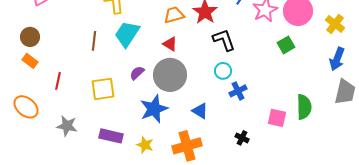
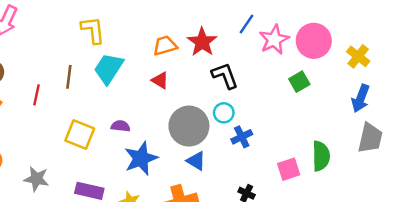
purple semicircle: (137, 73) -> (121, 126), moved, turned 49
gray circle: (170, 75) -> (189, 126), moved
red line: (58, 81) -> (36, 95), moved
yellow square: (103, 89) -> (80, 134), turned 30
pink square: (277, 118) -> (289, 169), turned -30

